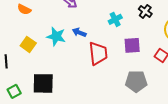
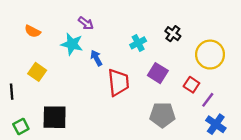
blue arrow: (79, 32) -> (96, 58), turned 40
cyan star: (56, 36) -> (72, 44), moved
purple square: (132, 45) -> (158, 73), turned 36

